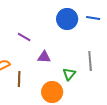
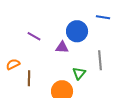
blue circle: (67, 19) -> (77, 31), moved
purple triangle: (44, 57) -> (62, 47), moved

